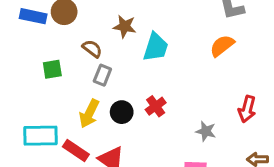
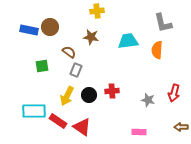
orange semicircle: (222, 46) -> (157, 50), turned -48
cyan trapezoid: (156, 47) -> (128, 41), moved, turned -115
red cross: (156, 106) -> (112, 91), turned 32
gray star: (206, 131) -> (148, 100), moved

